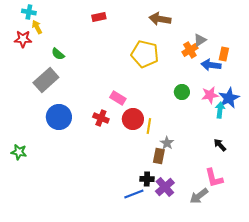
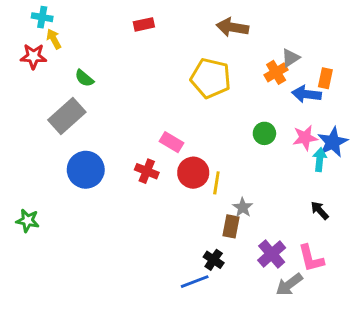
black cross: (147, 179) -> (214, 260), turned 32
purple cross: (165, 187) -> (272, 254), moved

